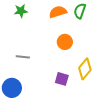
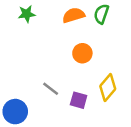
gray line: (23, 57) -> (51, 89), moved, turned 32

